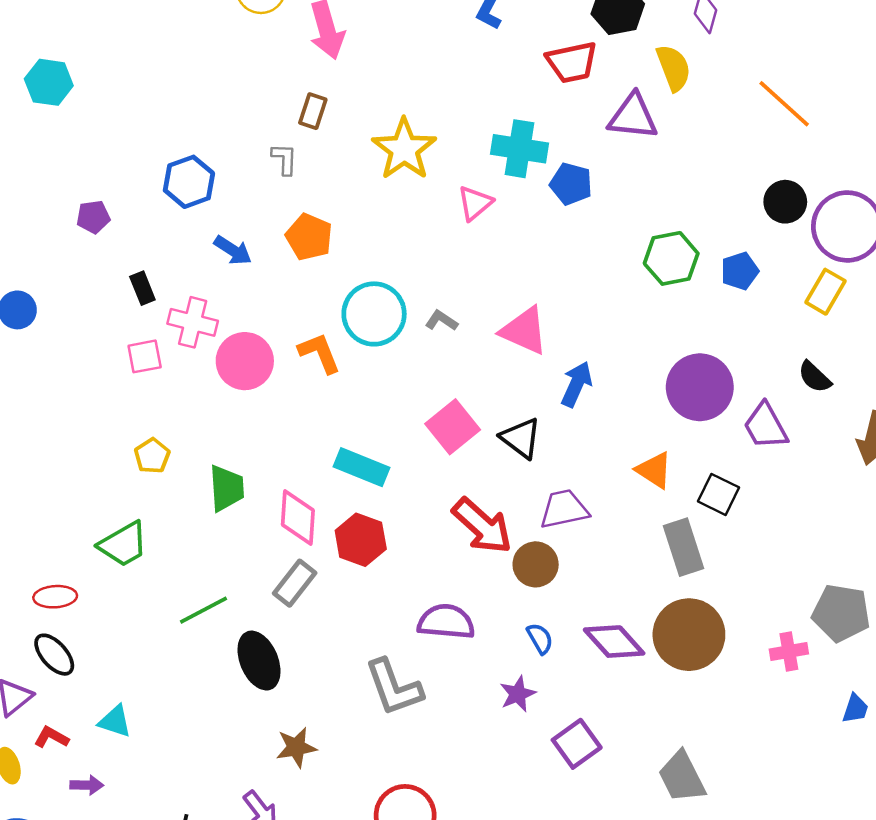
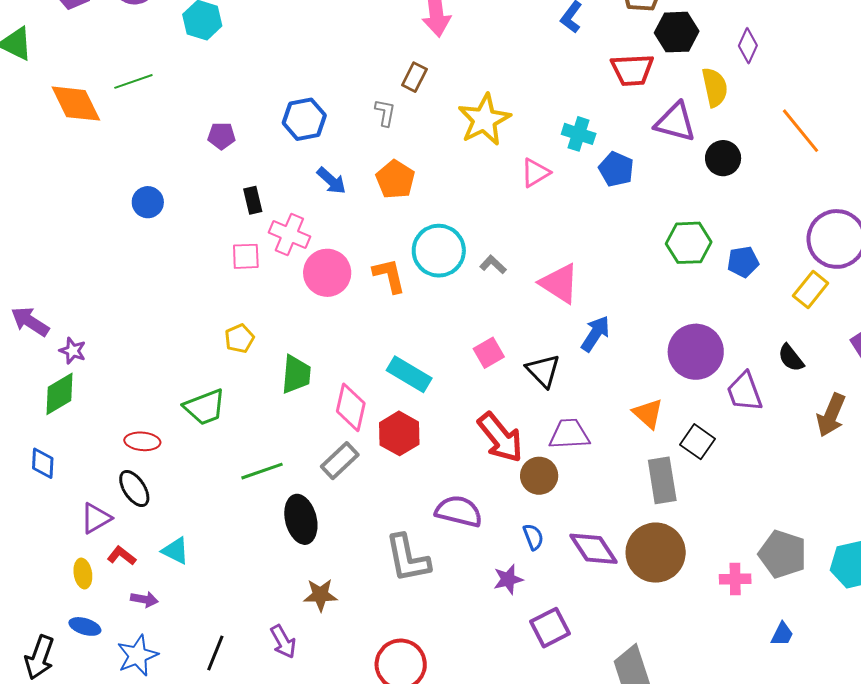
cyan cross: (519, 149) -> (579, 134), size x0.7
black circle: (785, 202) -> (723, 158), moved
pink square: (453, 427) -> (489, 353), size x0.7

